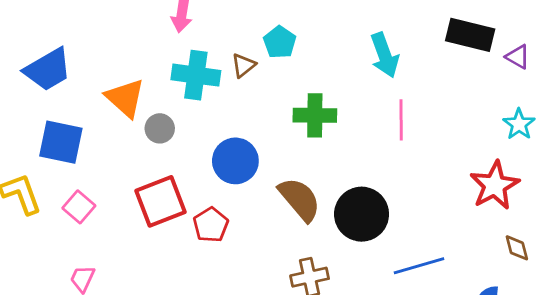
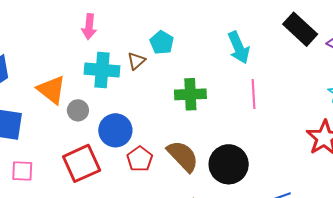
black rectangle: (470, 35) -> (300, 29), turned 32
blue circle: (235, 161) -> (115, 130), moved
pink square: (79, 207) -> (22, 171), turned -35
red pentagon: (211, 225) -> (140, 159), moved

